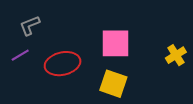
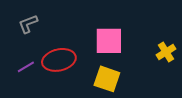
purple line: (20, 55) -> (26, 67), moved

